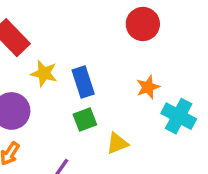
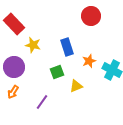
blue rectangle: (83, 82) -> (67, 47), moved
orange star: (148, 87) -> (89, 61), moved

